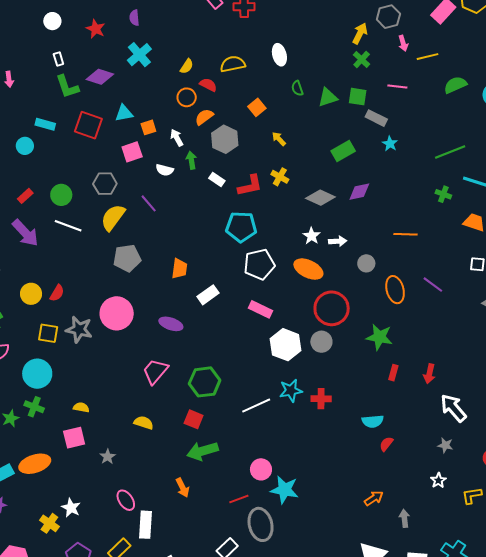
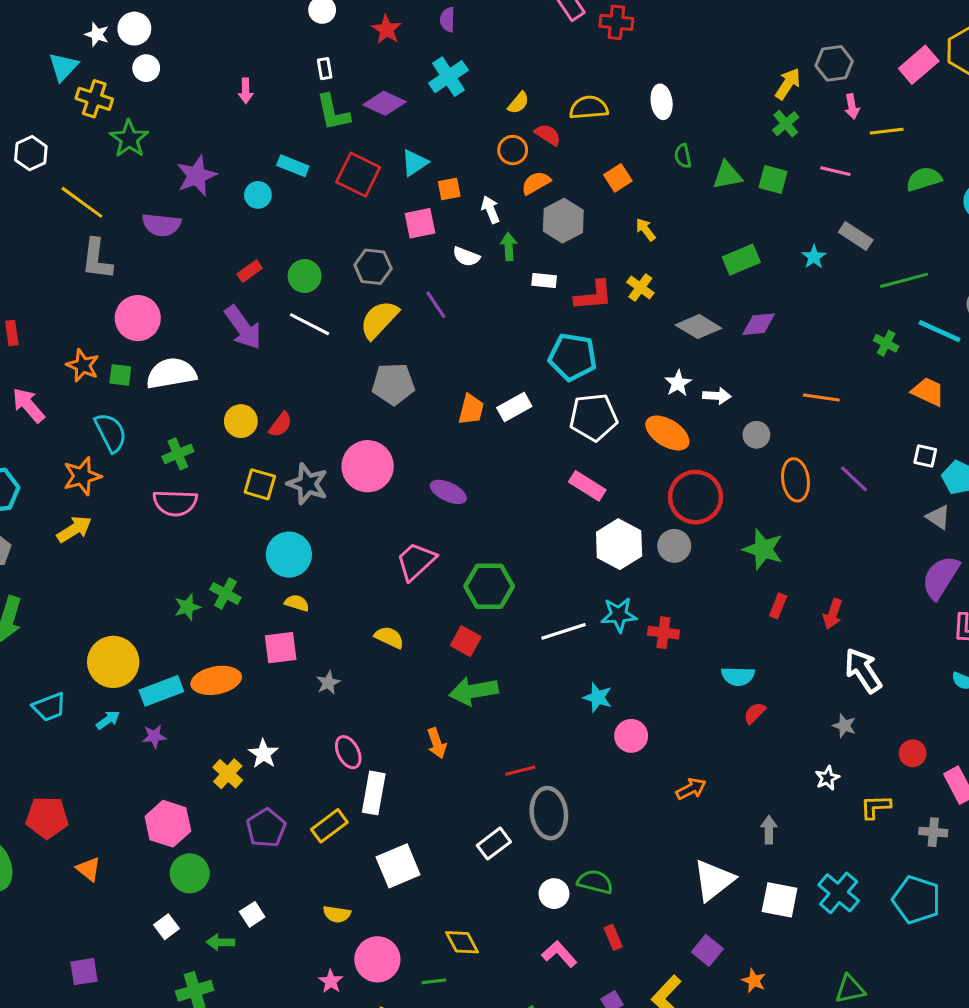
cyan triangle: (124, 113) -> (415, 163), turned -30
gray rectangle: (376, 118) -> (856, 236), moved
white rectangle: (217, 180) -> (544, 280), turned -35
white rectangle: (208, 295) -> (514, 407), moved
cyan circle: (37, 374) -> (289, 555), moved
pink circle: (261, 469) -> (631, 736), moved
cyan star: (285, 490) -> (598, 697), moved, size x0.7
orange arrow: (374, 498) -> (691, 789), moved

